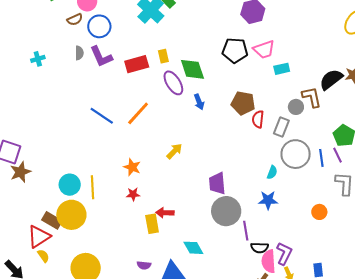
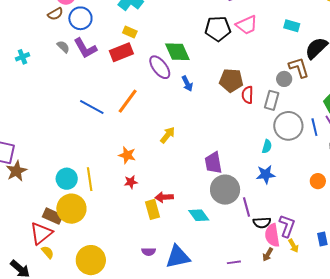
gray semicircle: (79, 53) -> (63, 47), turned -40
yellow rectangle: (163, 56) -> (130, 32), moved, turned -48
cyan rectangle: (282, 69) -> (292, 26), moved, turned 35
cyan diamond: (193, 248) -> (199, 215), moved

